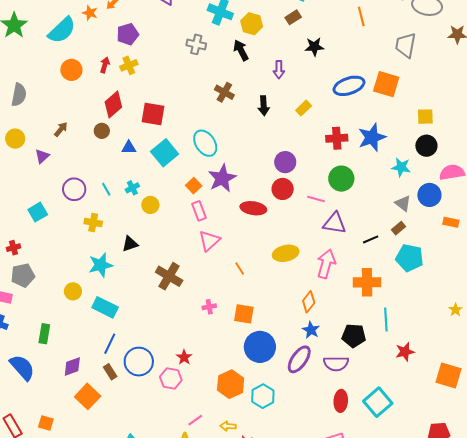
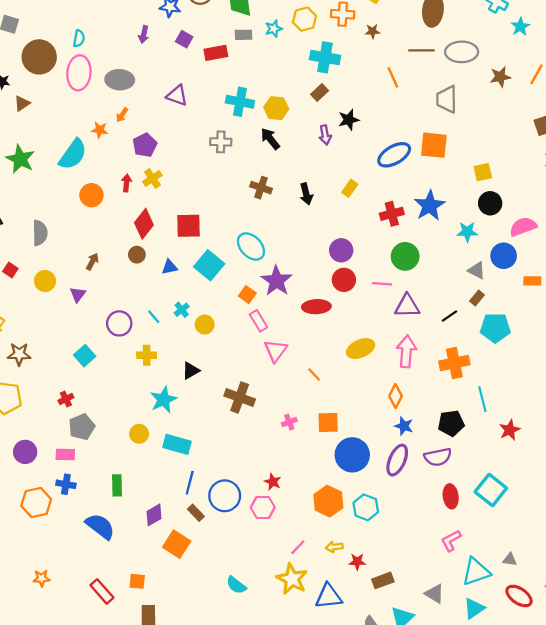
purple arrow: (279, 70) -> (325, 135), moved

